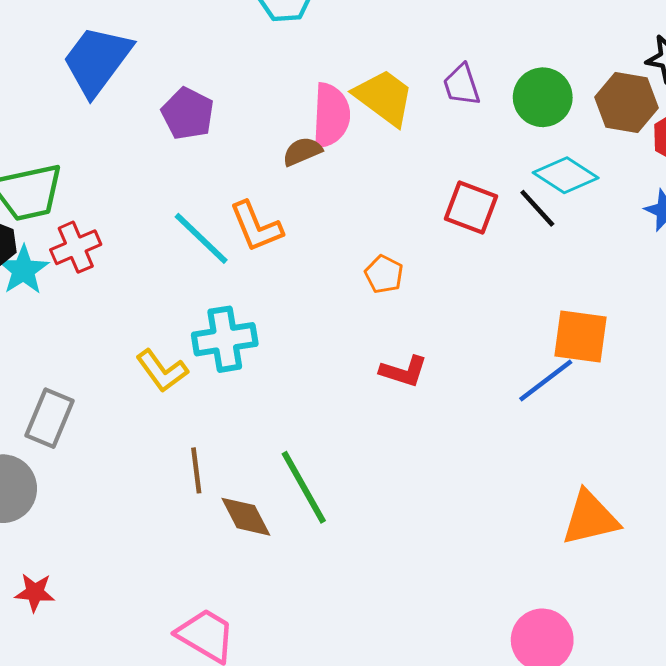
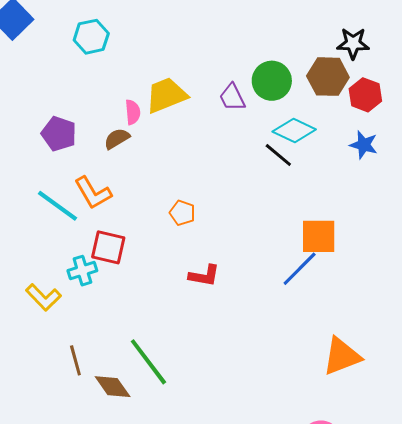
purple trapezoid: (462, 85) -> (232, 97), moved
yellow trapezoid: (384, 97) -> (166, 95), turned -51
purple pentagon: (188, 114) -> (59, 134), moved
pink semicircle: (331, 115) -> (133, 112), size x0.6
red square: (471, 207) -> (108, 247), moved
cyan cross: (225, 339) -> (82, 271), size x0.7

